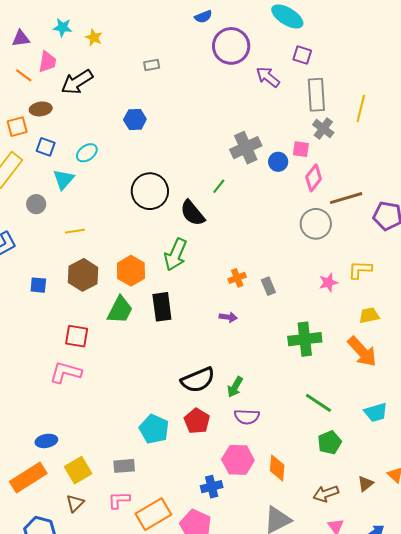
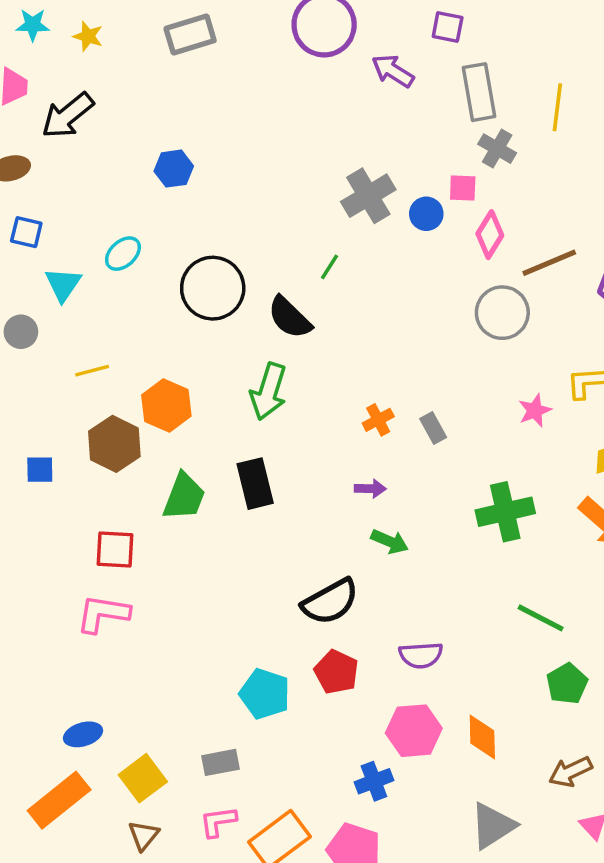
gray rectangle: (152, 65) -> (190, 34), moved, size x1.8
cyan ellipse: (87, 153) -> (123, 254), moved
orange hexagon: (131, 271) -> (166, 406), moved
green arrow: (235, 387) -> (390, 541), moved, turned -90

